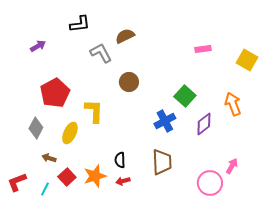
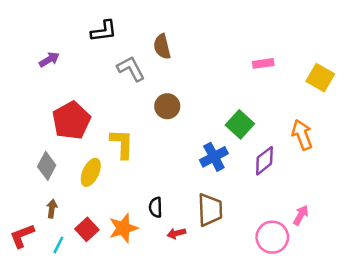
brown semicircle: (125, 36) -> (162, 47), turned -78
brown arrow: (49, 158) -> (52, 209), moved, turned 80
red arrow: (123, 181) -> (176, 233), moved

